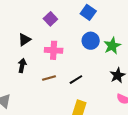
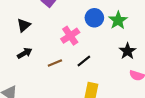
pink cross: (54, 50) -> (70, 36), moved, turned -30
black arrow: (22, 65) -> (25, 53), turned 56

